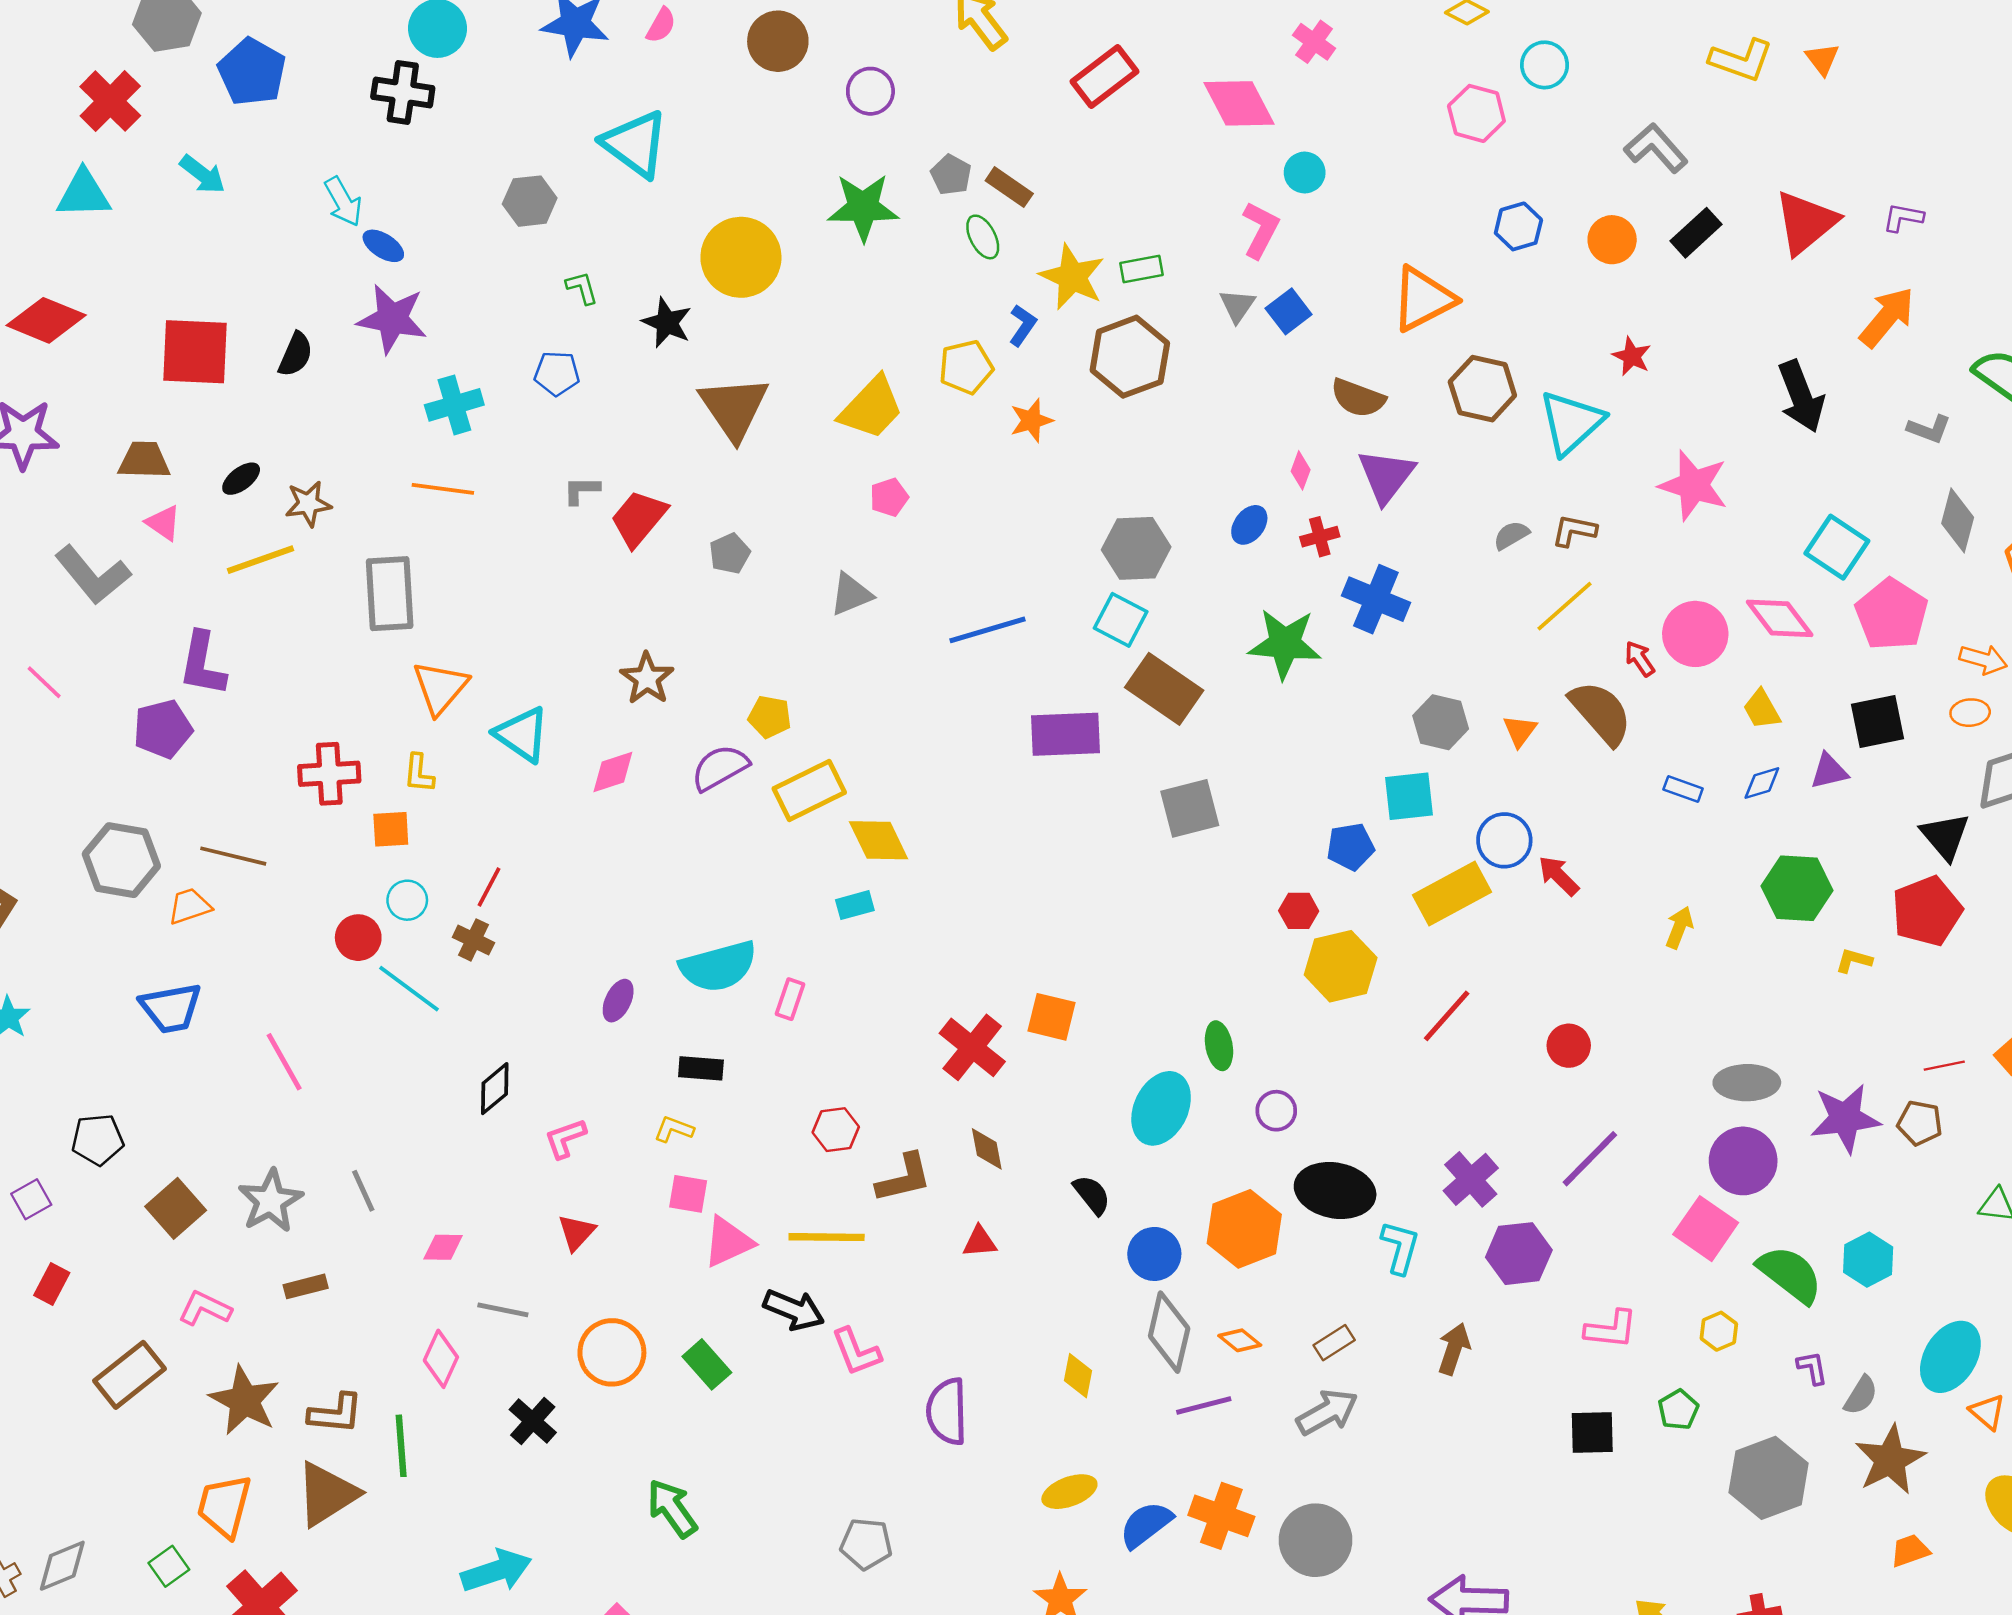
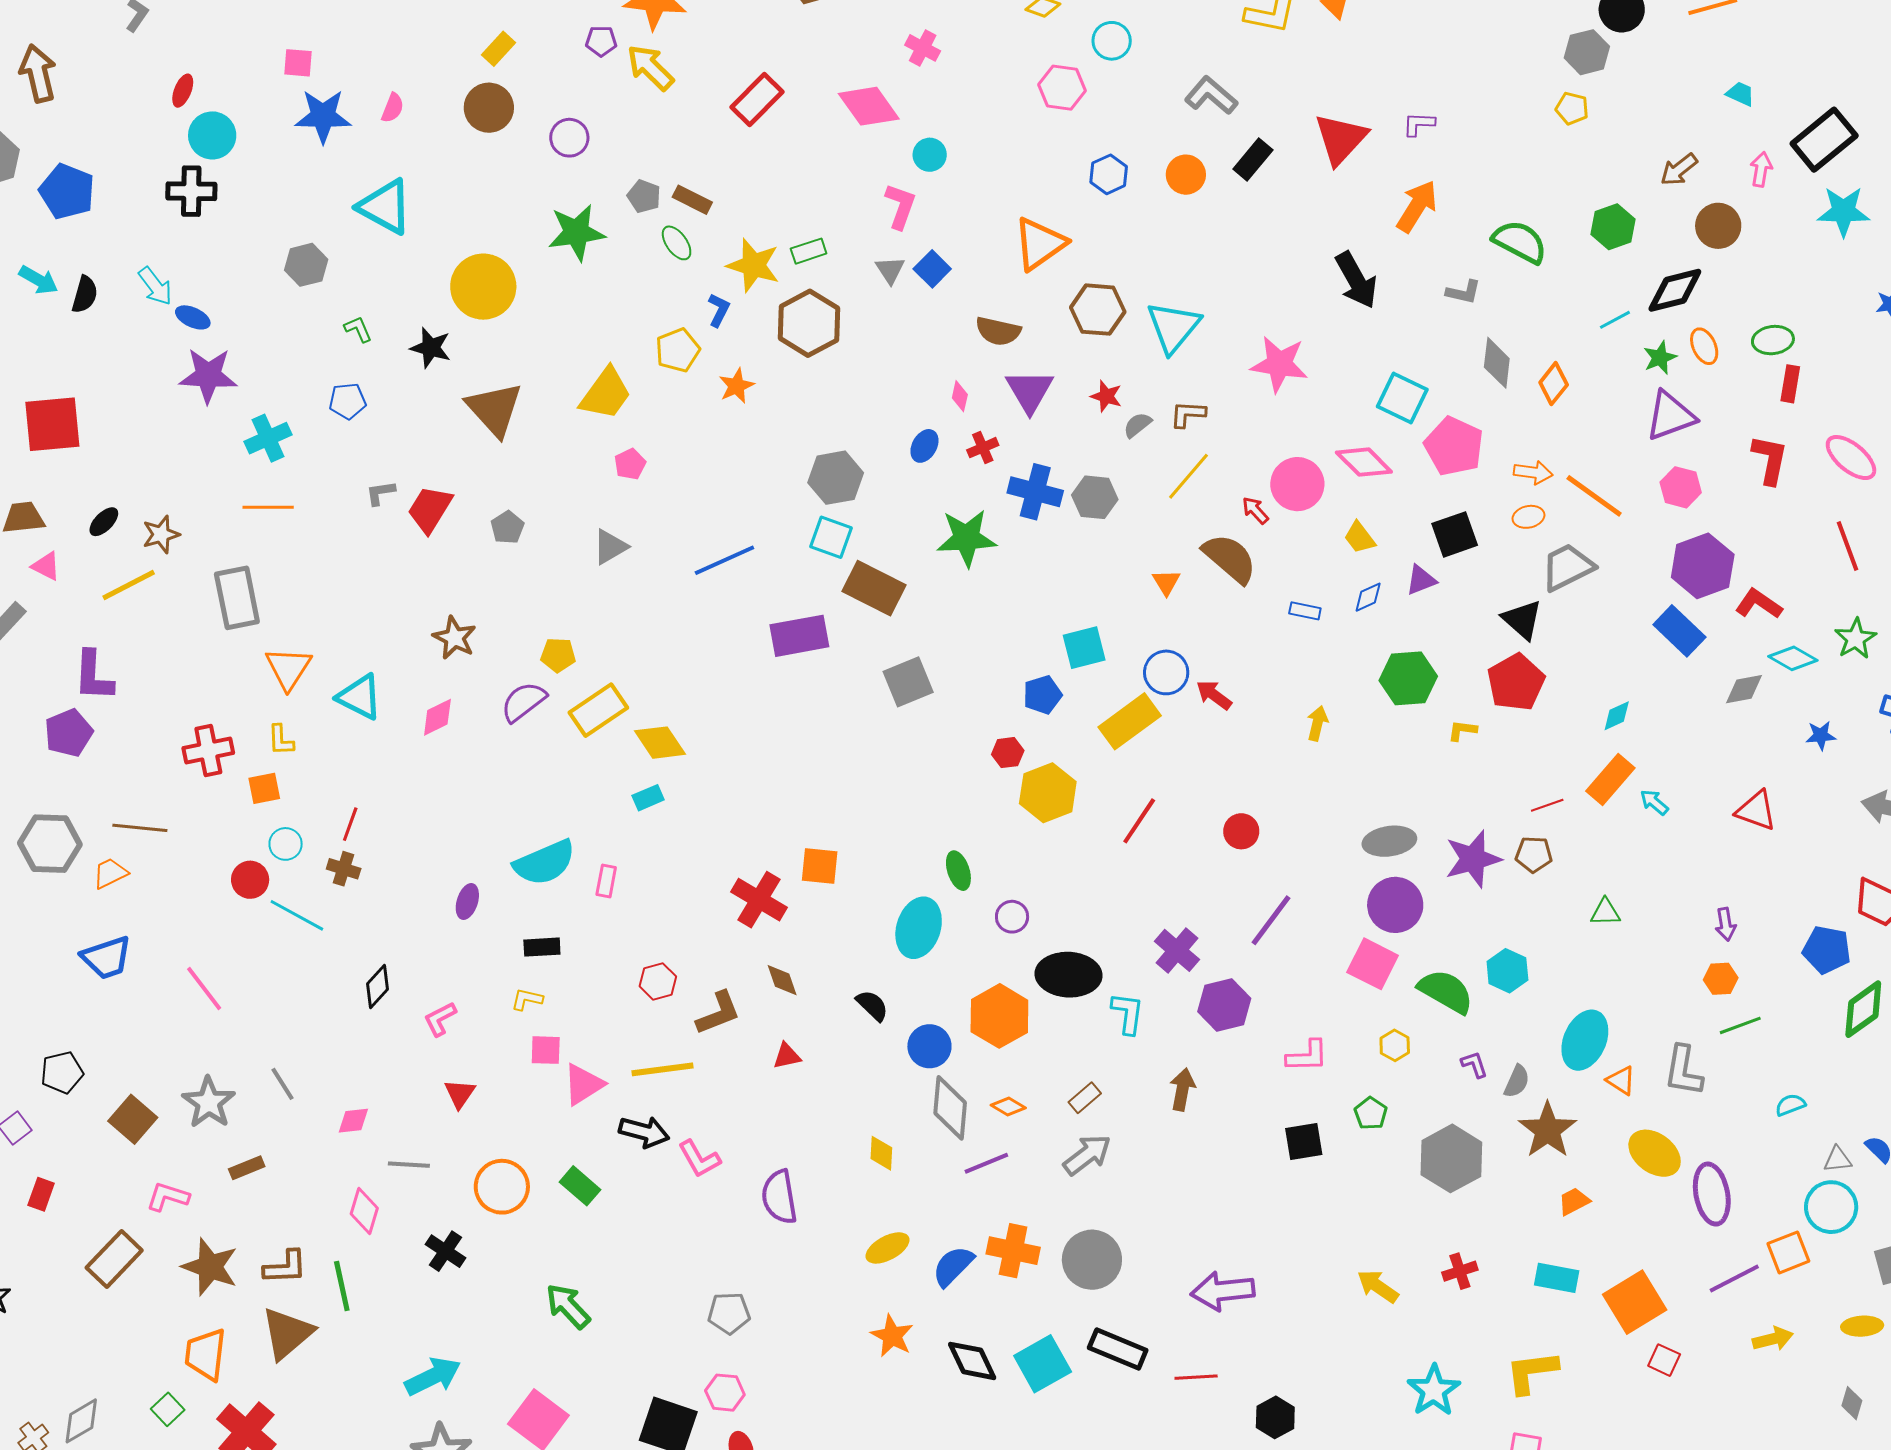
black semicircle: (296, 354) -> (85, 294), moved
red star: (1632, 356) -> (1106, 396), moved
gray hexagon: (1441, 722) -> (1095, 497), moved

